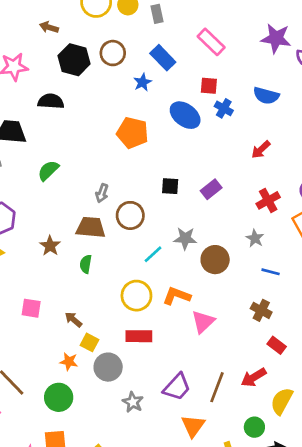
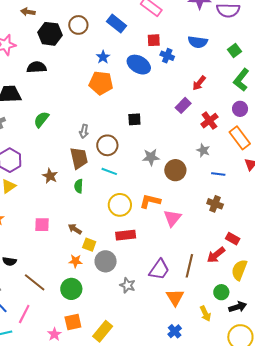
blue star: (143, 82) -> (103, 57), moved
purple rectangle: (211, 189) -> (183, 105), moved
brown trapezoid: (91, 227) -> (79, 158), turned 80
cyan line: (153, 254) -> (109, 171), moved, turned 70
red rectangle: (277, 345) -> (233, 239), moved

